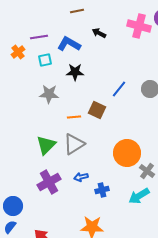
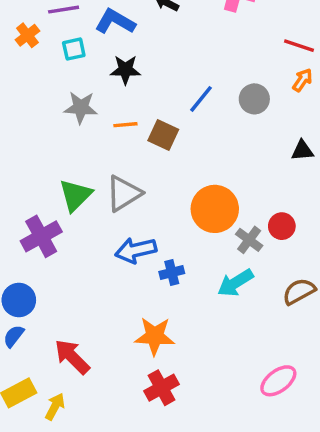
orange line: (74, 117) -> (125, 125), moved
blue arrow: (81, 177) -> (136, 250), size x1.6
purple cross: (49, 182) -> (41, 236), moved

